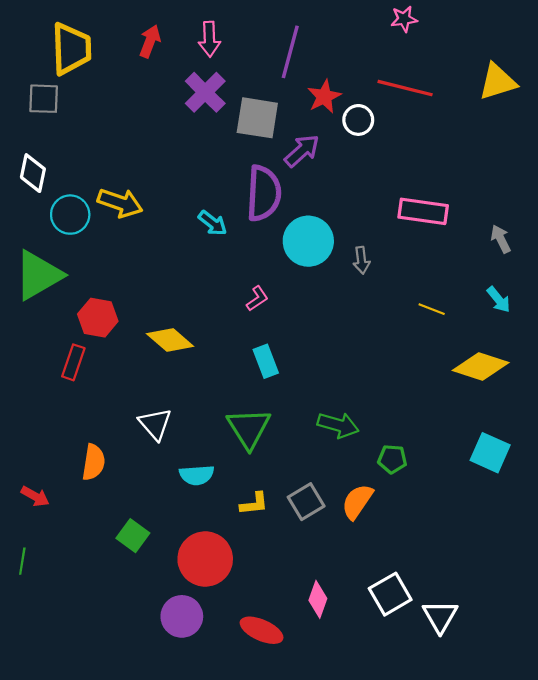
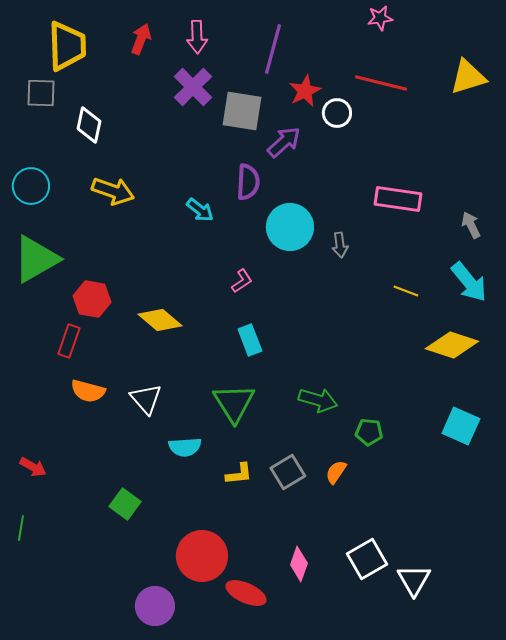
white diamond: (33, 173) -> (89, 125), moved
purple semicircle: (264, 193) -> (248, 182), size x0.7
cyan circle: (70, 215) -> (31, 186), moved
cyan arrow: (499, 300) -> (469, 282), size x1.6
orange semicircle: (94, 462) -> (88, 391), moved, turned 96
orange semicircle: (357, 502) -> (336, 472), size x0.7
red circle: (205, 559) -> (202, 556), moved
purple circle: (182, 616) -> (155, 606), moved

